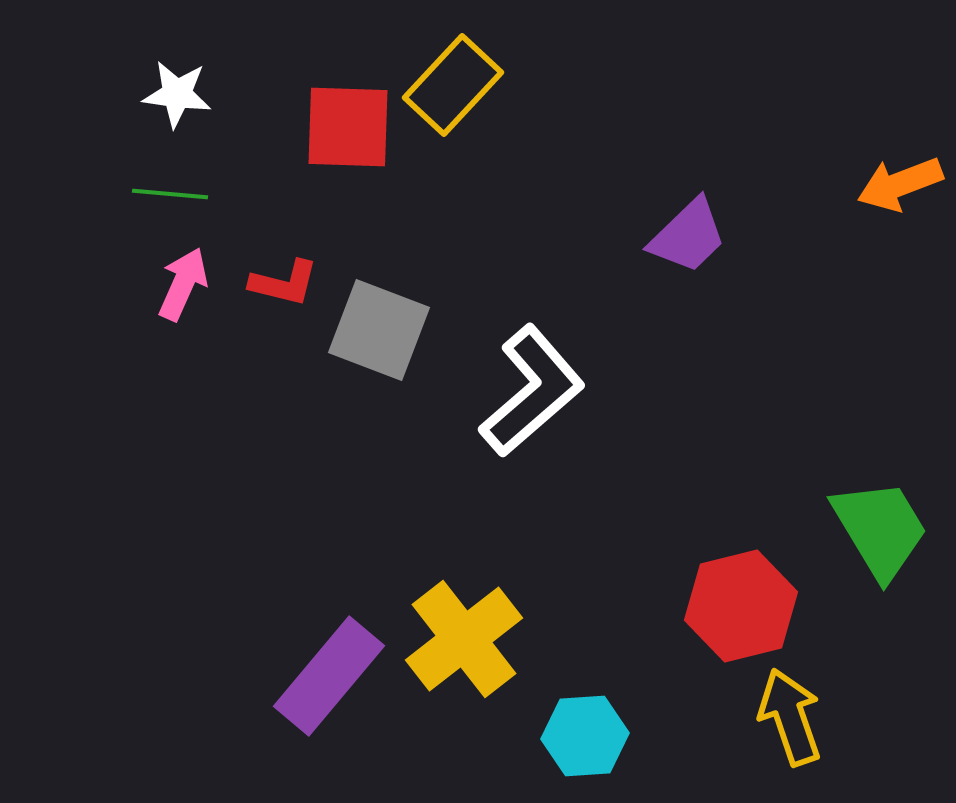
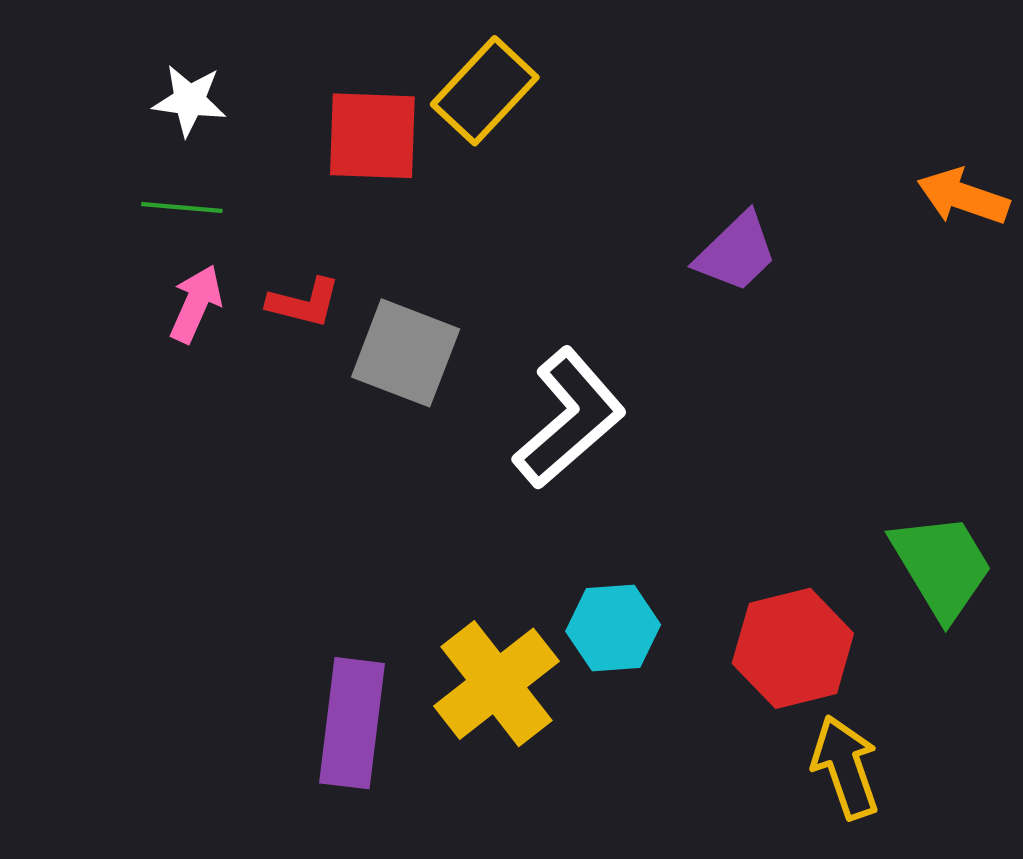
orange arrow: (900, 184) -> (963, 197), turned 40
purple rectangle: (329, 676) -> (352, 723), turned -33
cyan hexagon: (585, 736) -> (613, 628), moved

